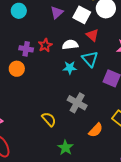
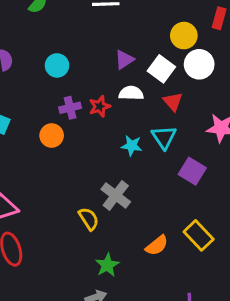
cyan circle: (19, 11) -> (57, 65), moved
white semicircle: (70, 45) -> (131, 93), moved
purple cross: (26, 49) -> (70, 108), turned -32
gray cross: (77, 103) -> (116, 195), moved

